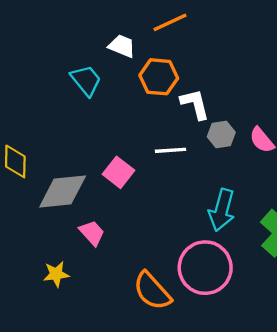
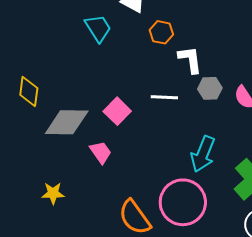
orange hexagon: (159, 77) -> (161, 32), size x0.7
pink trapezoid: (92, 233) -> (101, 152), moved

